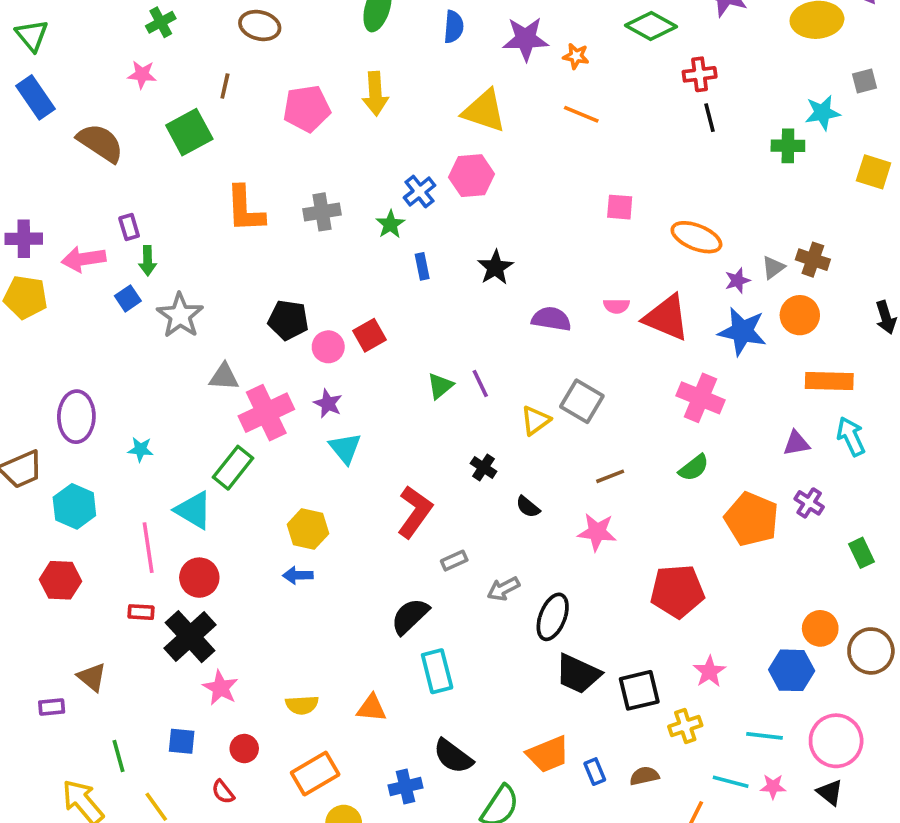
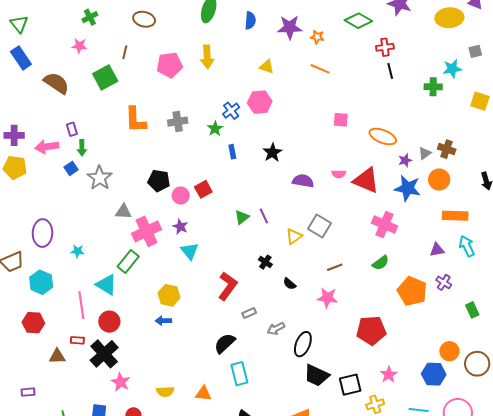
yellow triangle: (484, 111) -> (267, 67), size x0.6
brown triangle: (92, 677) -> (57, 356), moved, turned -42

